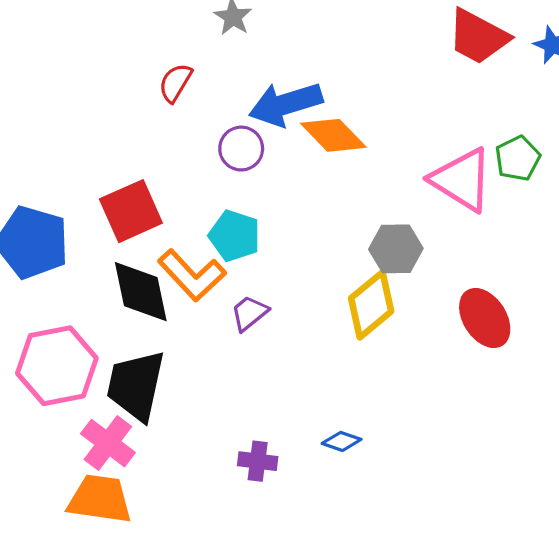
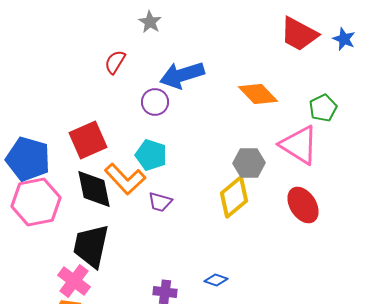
orange diamond: (333, 135) -> (258, 94), moved
pink triangle: (462, 180) -> (299, 145), moved
purple trapezoid: (249, 313) -> (160, 202), turned -125
pink hexagon: (57, 366) -> (36, 202), moved

